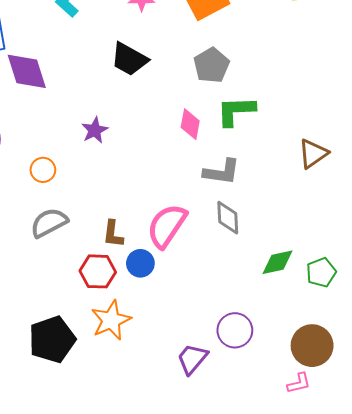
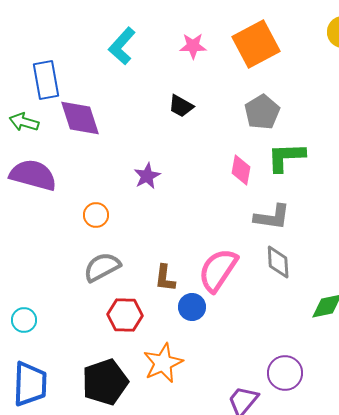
black trapezoid: (129, 59) -> (181, 106), size x0.7
red hexagon: (98, 271) -> (125, 315), moved

